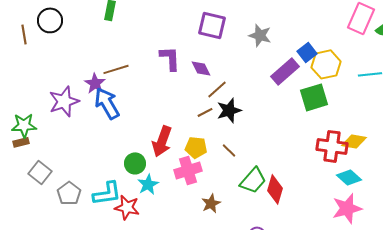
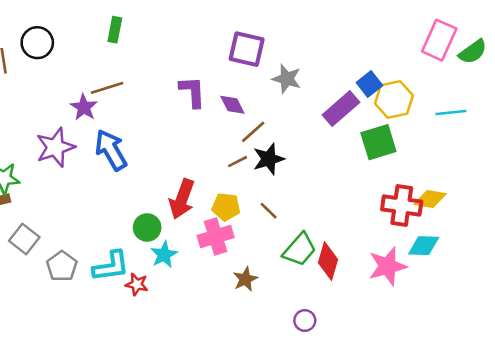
gray star: (260, 35) -> (287, 79), moved
brown line: (116, 69) -> (107, 88), moved
purple star: (95, 83) -> (84, 107), moved
cyan diamond: (349, 177) -> (424, 246), turned -40
red star: (127, 207) -> (137, 284), size x0.7
pink star: (347, 208) -> (388, 266), moved

